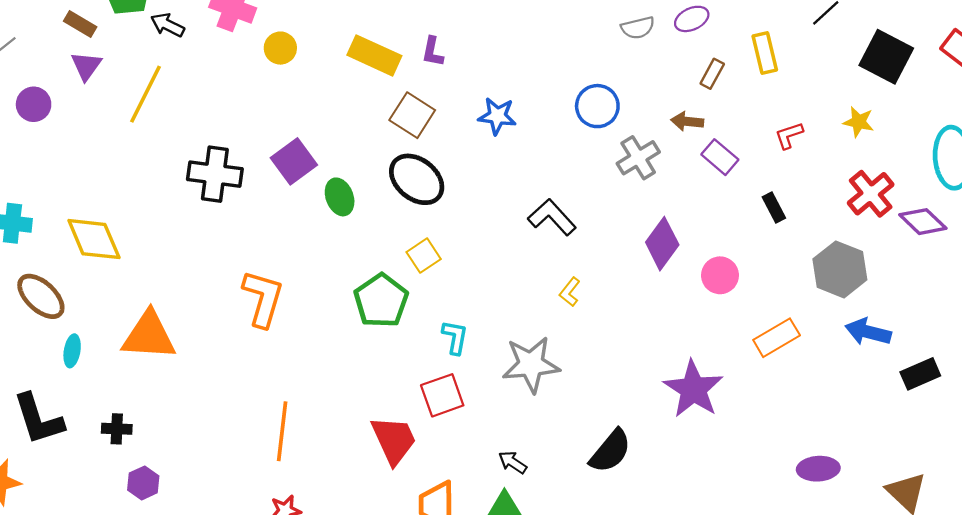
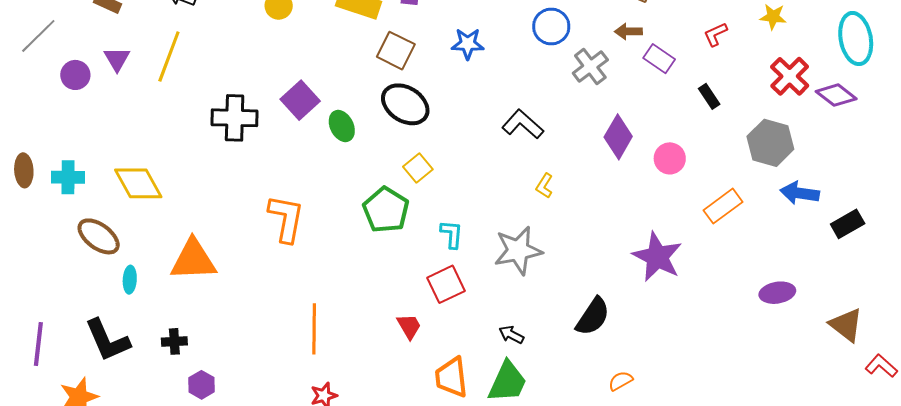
purple triangle: (86, 66) -> (117, 59), moved
red trapezoid: (394, 440) -> (409, 326), size x0.6
purple ellipse: (818, 469) -> (777, 293), moved

